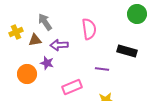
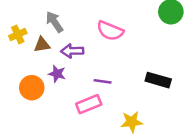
pink semicircle: (89, 29) -> (110, 31), turned 120
black rectangle: (127, 51) -> (158, 80), moved
purple line: (102, 69) -> (103, 81), moved

